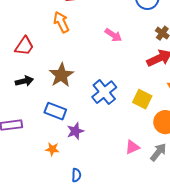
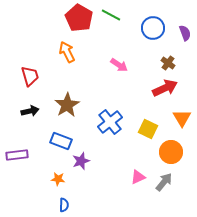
red trapezoid: (24, 46) -> (30, 76), turned -50
blue semicircle: (76, 175) -> (64, 205), moved

